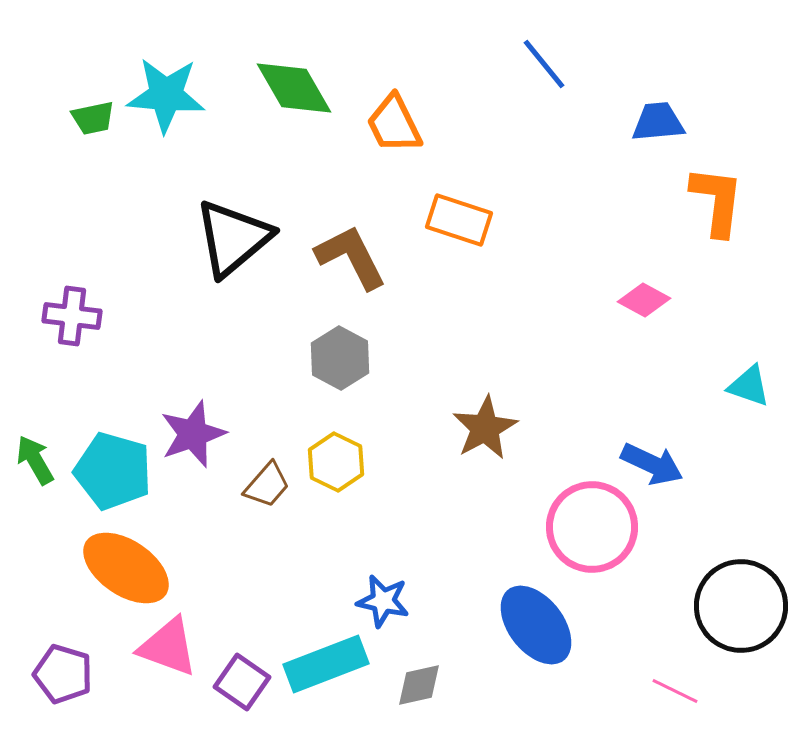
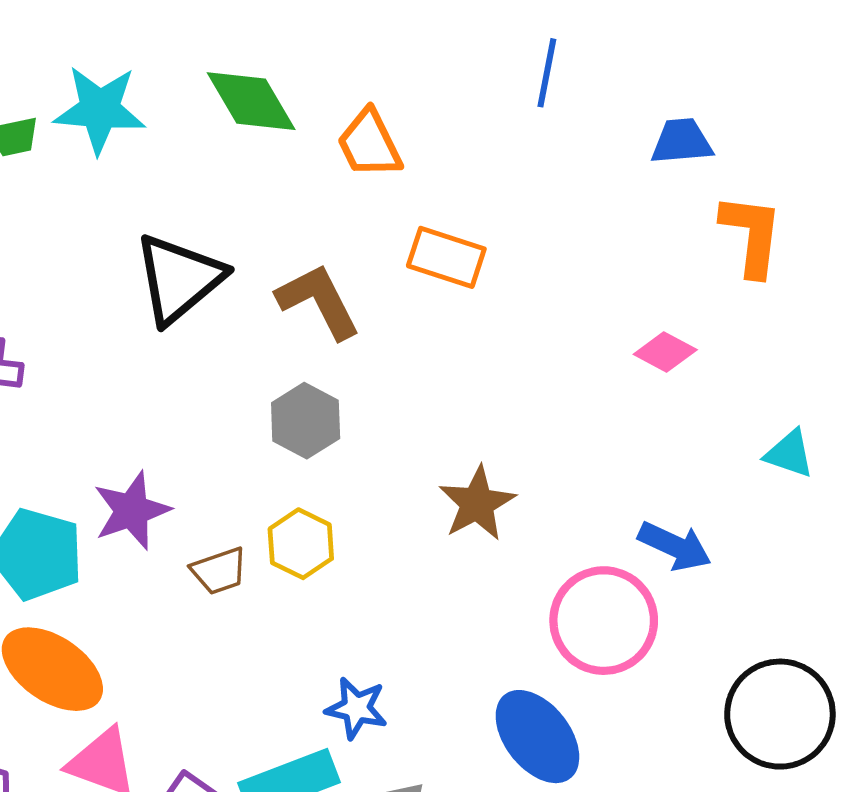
blue line: (544, 64) -> (547, 73), turned 50
brown trapezoid: (267, 485) -> (219, 571), turned 30

